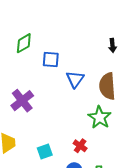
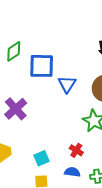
blue square: (51, 59) -> (42, 66), size x1.5

